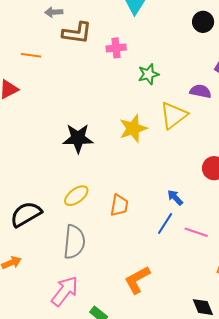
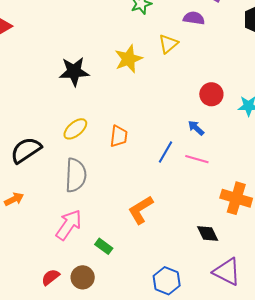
yellow triangle: (174, 115) -> (168, 44), size x0.7
blue arrow: (175, 198) -> (196, 128), moved

